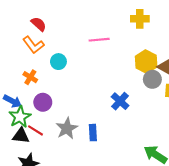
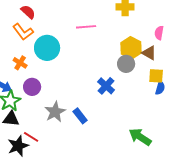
cyan circle: (58, 62) -> (47, 48), size x1.6
gray circle: (152, 79) -> (126, 64), moved
red line: (35, 130) -> (31, 137), moved
blue rectangle: (93, 133) -> (80, 116), turned -35

